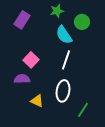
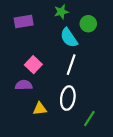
purple rectangle: (22, 20) -> (24, 22), turned 48
yellow triangle: (37, 101) -> (40, 109), turned -32

